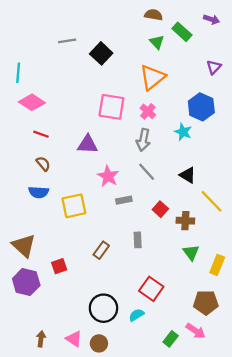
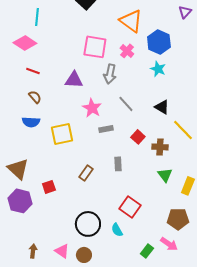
cyan line: (18, 73) -> (37, 17), moved
orange triangle: (152, 77) -> (131, 21), turned -45
blue hexagon: (201, 107) -> (159, 42), moved
gray arrow: (143, 140) -> (110, 74), moved
cyan semicircle: (136, 315) -> (117, 230), turned -88

